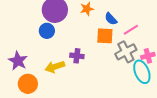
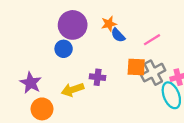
blue semicircle: (111, 19) -> (118, 35), moved
pink line: (131, 30) -> (152, 40), moved
orange square: (105, 36) -> (136, 67), moved

